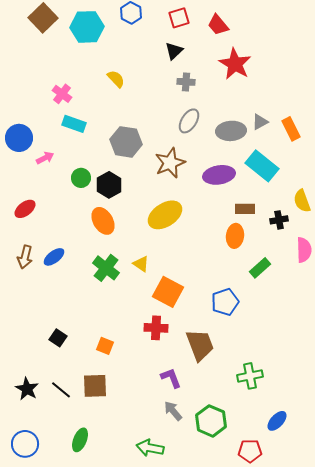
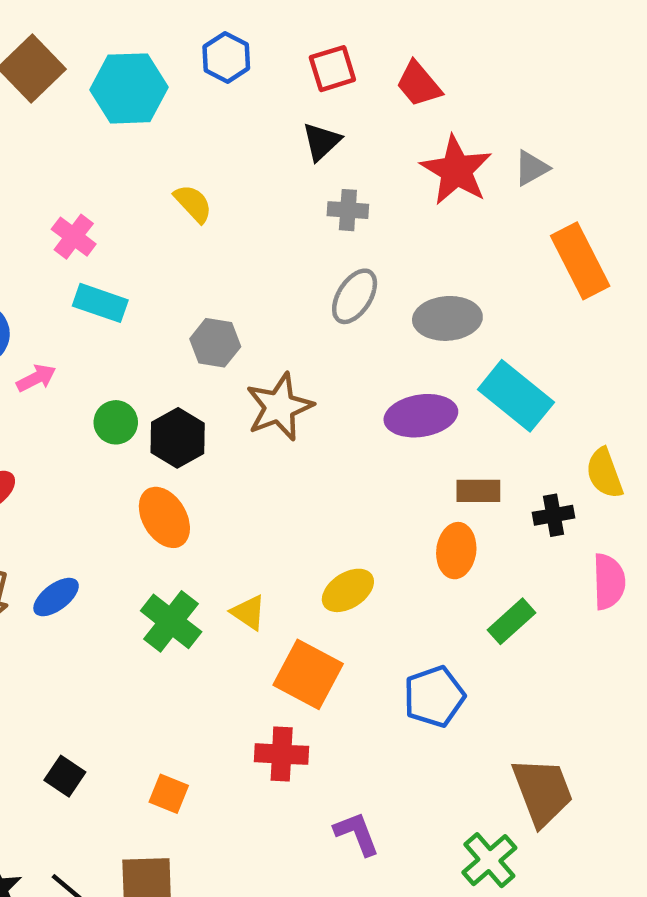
gray triangle: (260, 122) -> (531, 168), moved
orange rectangle: (291, 129) -> (580, 261), moved, size x1.4
gray hexagon: (126, 142) -> (215, 343), size x0.7
brown star: (170, 163) -> (279, 407), moved
yellow ellipse: (165, 215) -> (348, 590), moved, size x0.7
brown trapezoid: (200, 345) -> (542, 792), moved
green cross: (250, 376) -> (489, 860), turned -30
purple L-shape: (171, 378) -> (357, 834), moved

